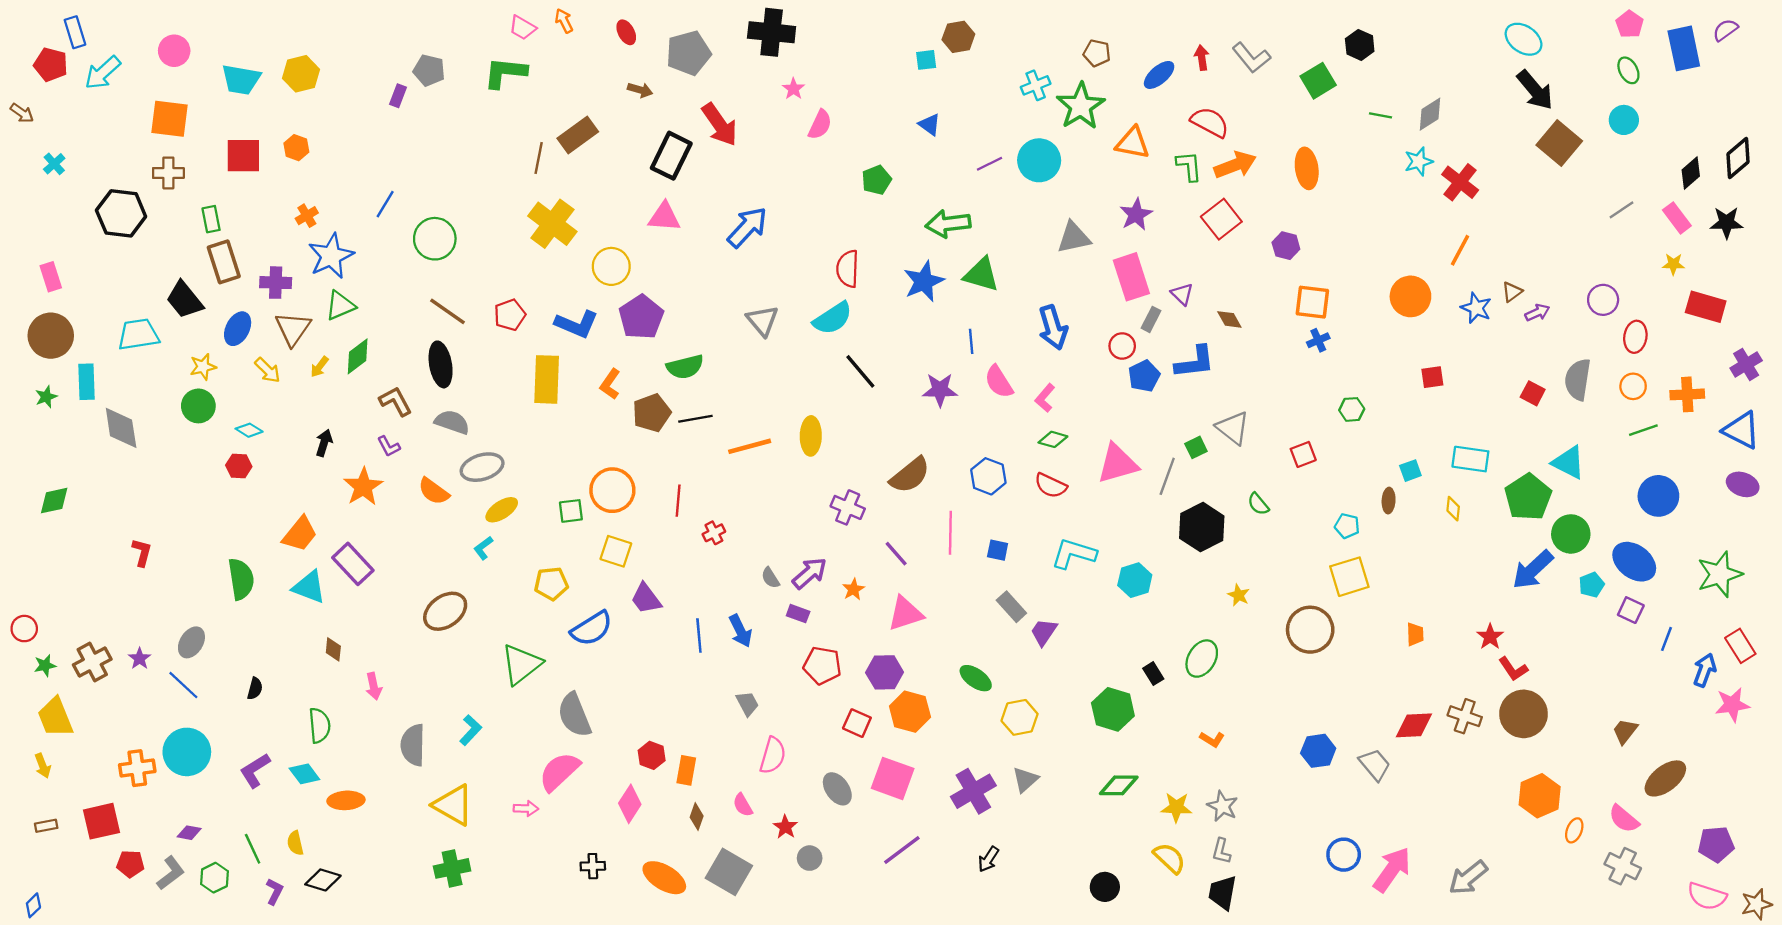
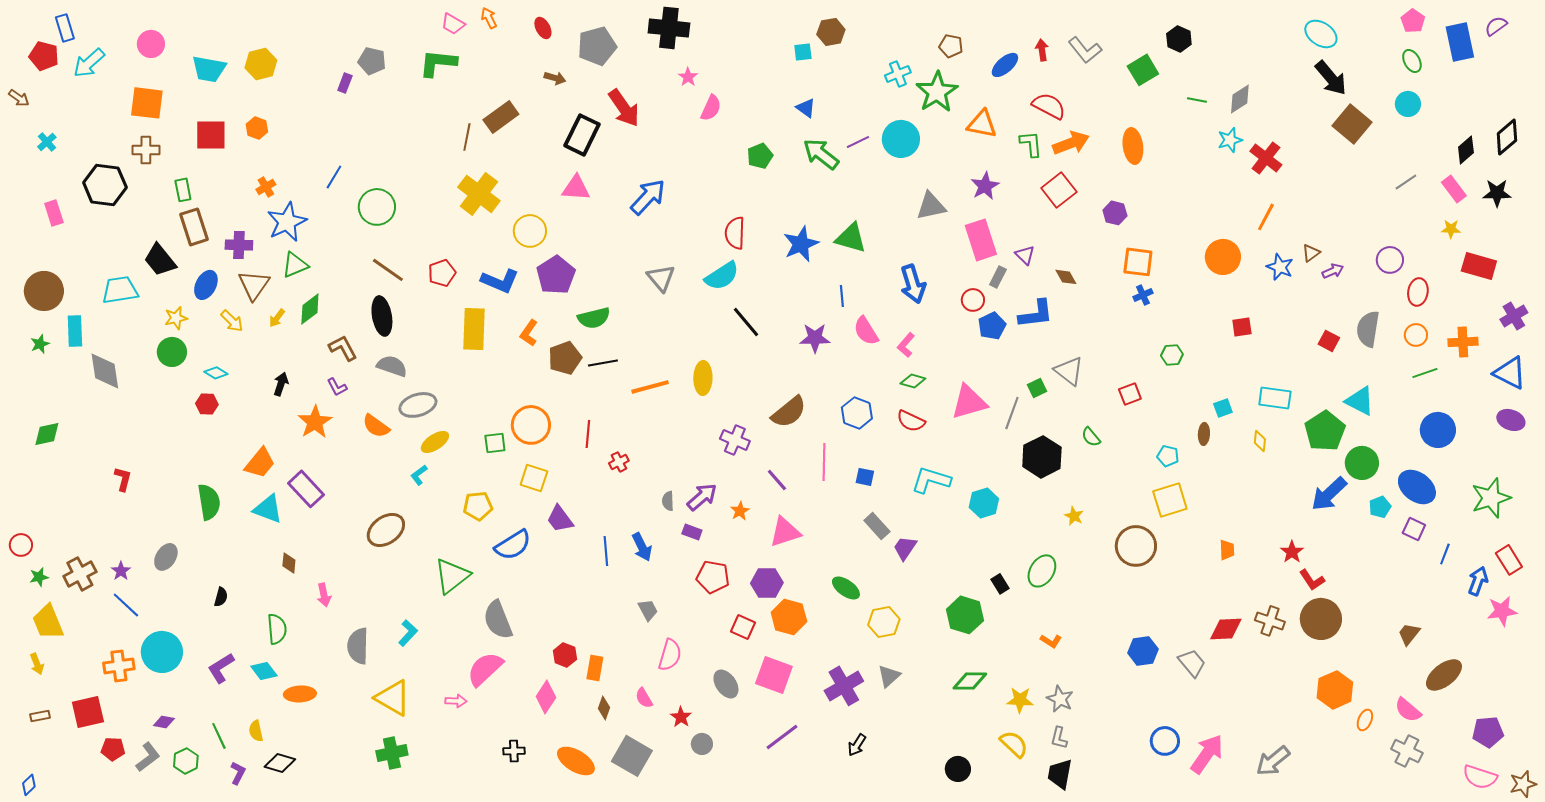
green arrow: (948, 224) -> (821, 154), moved, turned 45
pink rectangle: (51, 277) -> (54, 213), moved
gray semicircle: (770, 578) -> (668, 501), turned 30
blue line: (183, 685) -> (126, 605), moved

